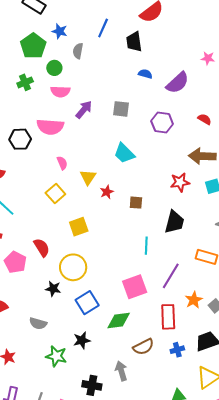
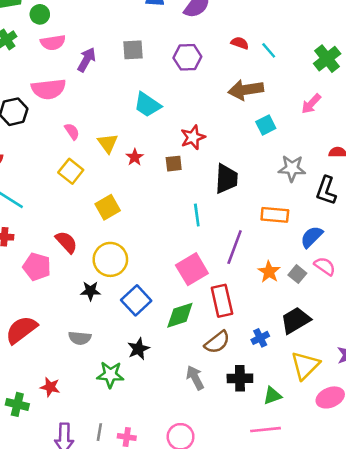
red star: (180, 182) -> (193, 137), moved
red rectangle: (168, 317) -> (222, 301), moved
black cross: (92, 385) -> (240, 378), moved

